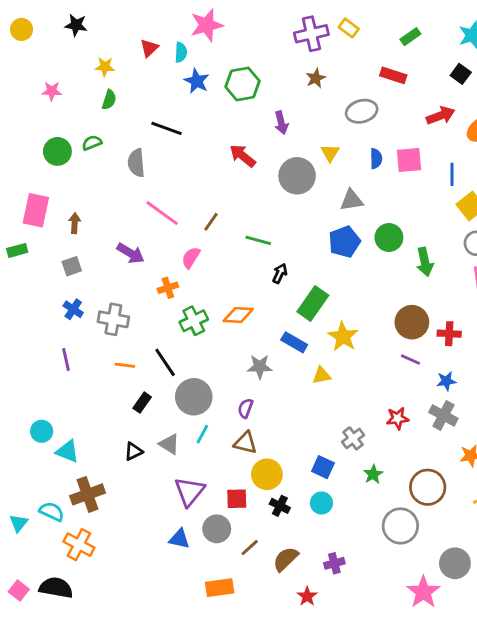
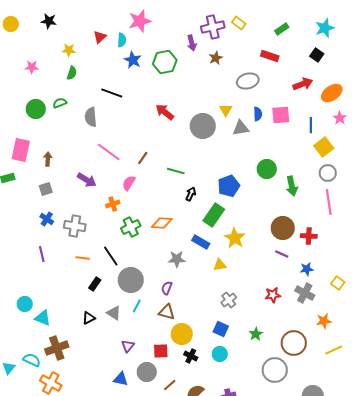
purple arrow: (281, 123) -> (192, 43), moved
gray triangle: (352, 200) -> (241, 128), moved
blue pentagon: (344, 242) -> (229, 186), moved
gray cross: (353, 438) -> (229, 300), moved
purple triangle: (189, 492) -> (128, 346), size x0.6

